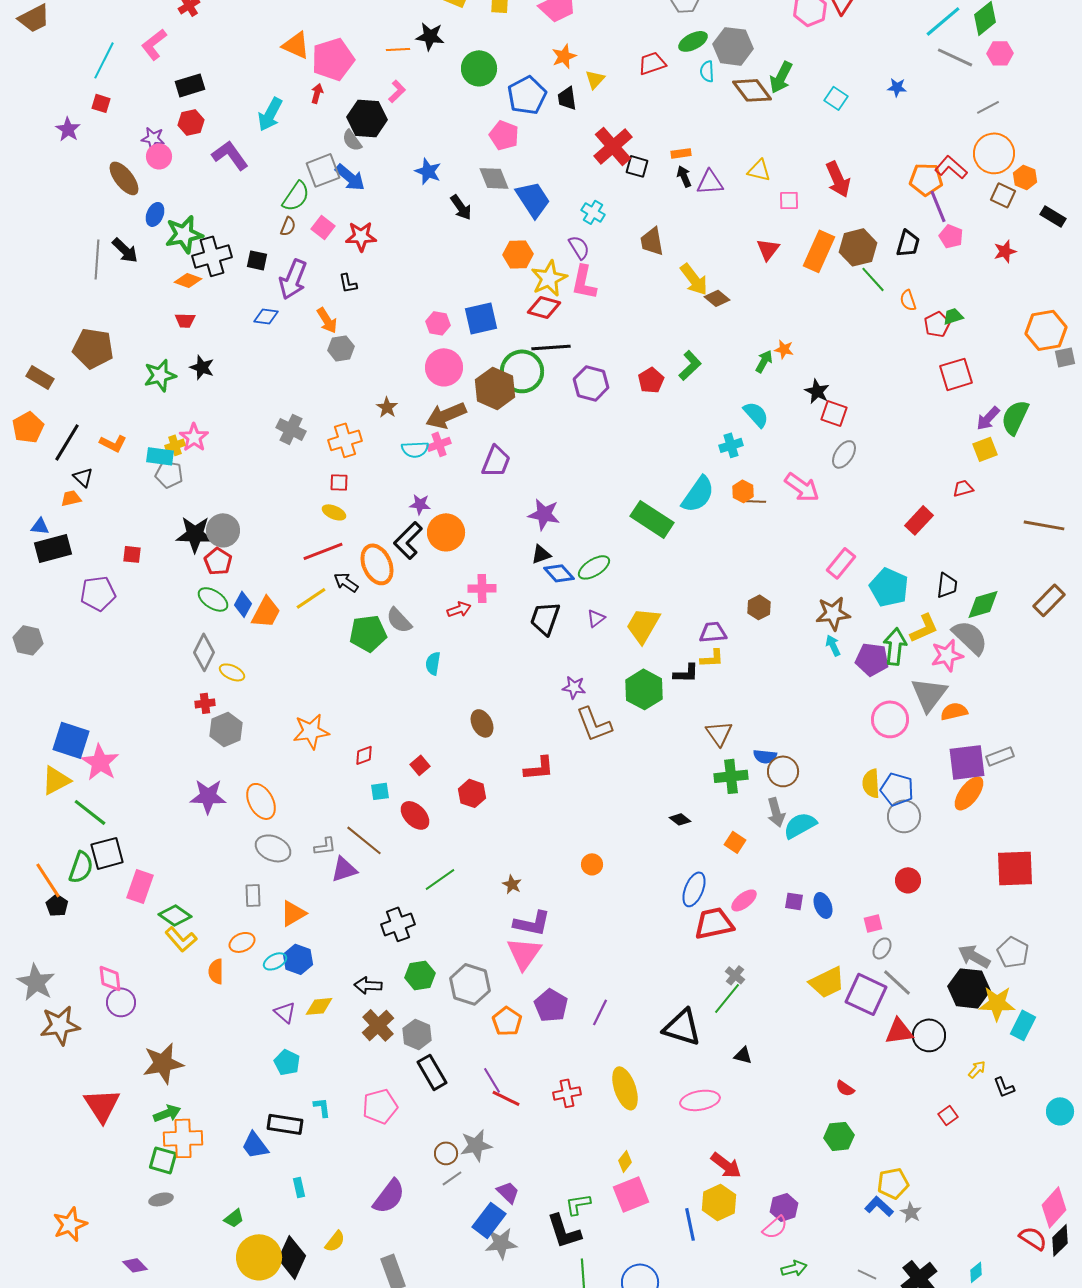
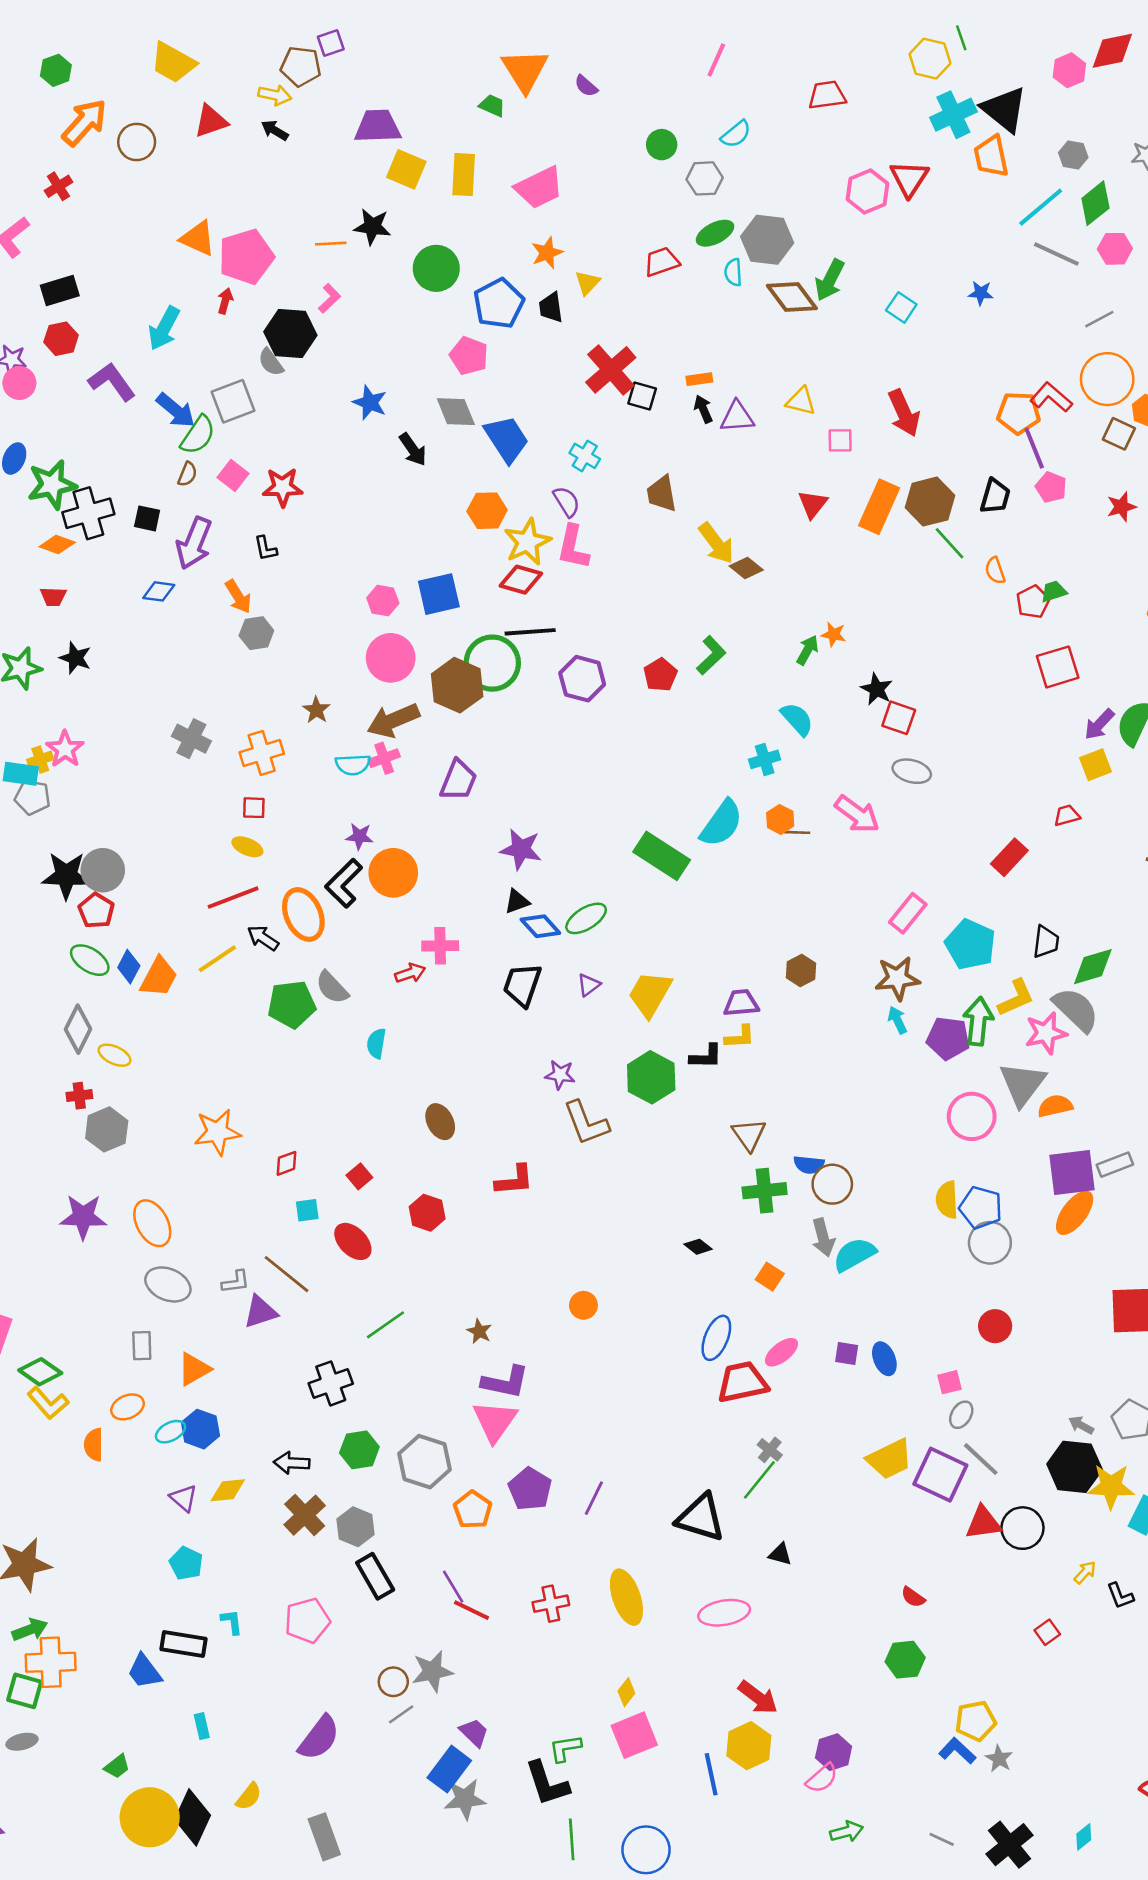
blue arrow: (350, 177) -> (176, 410), moved
gray ellipse: (844, 454) -> (912, 771), turned 72
gray arrow: (974, 956) -> (1081, 1425), size x0.6

